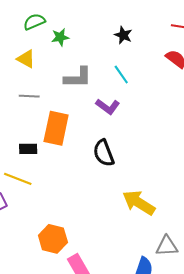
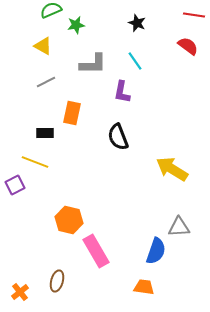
gray line: (29, 96) -> (46, 82), turned -30
purple L-shape: (108, 106) -> (122, 92), turned 65
orange rectangle: (56, 128) -> (72, 113), size x0.7
yellow arrow: (139, 203) -> (172, 169), moved

